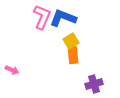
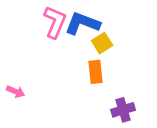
yellow square: (71, 41) -> (102, 43), moved

